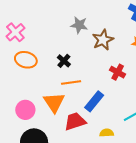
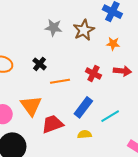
brown star: (103, 40) -> (84, 30), moved
orange line: (71, 83) -> (60, 81), moved
blue rectangle: (94, 101) -> (83, 107), moved

